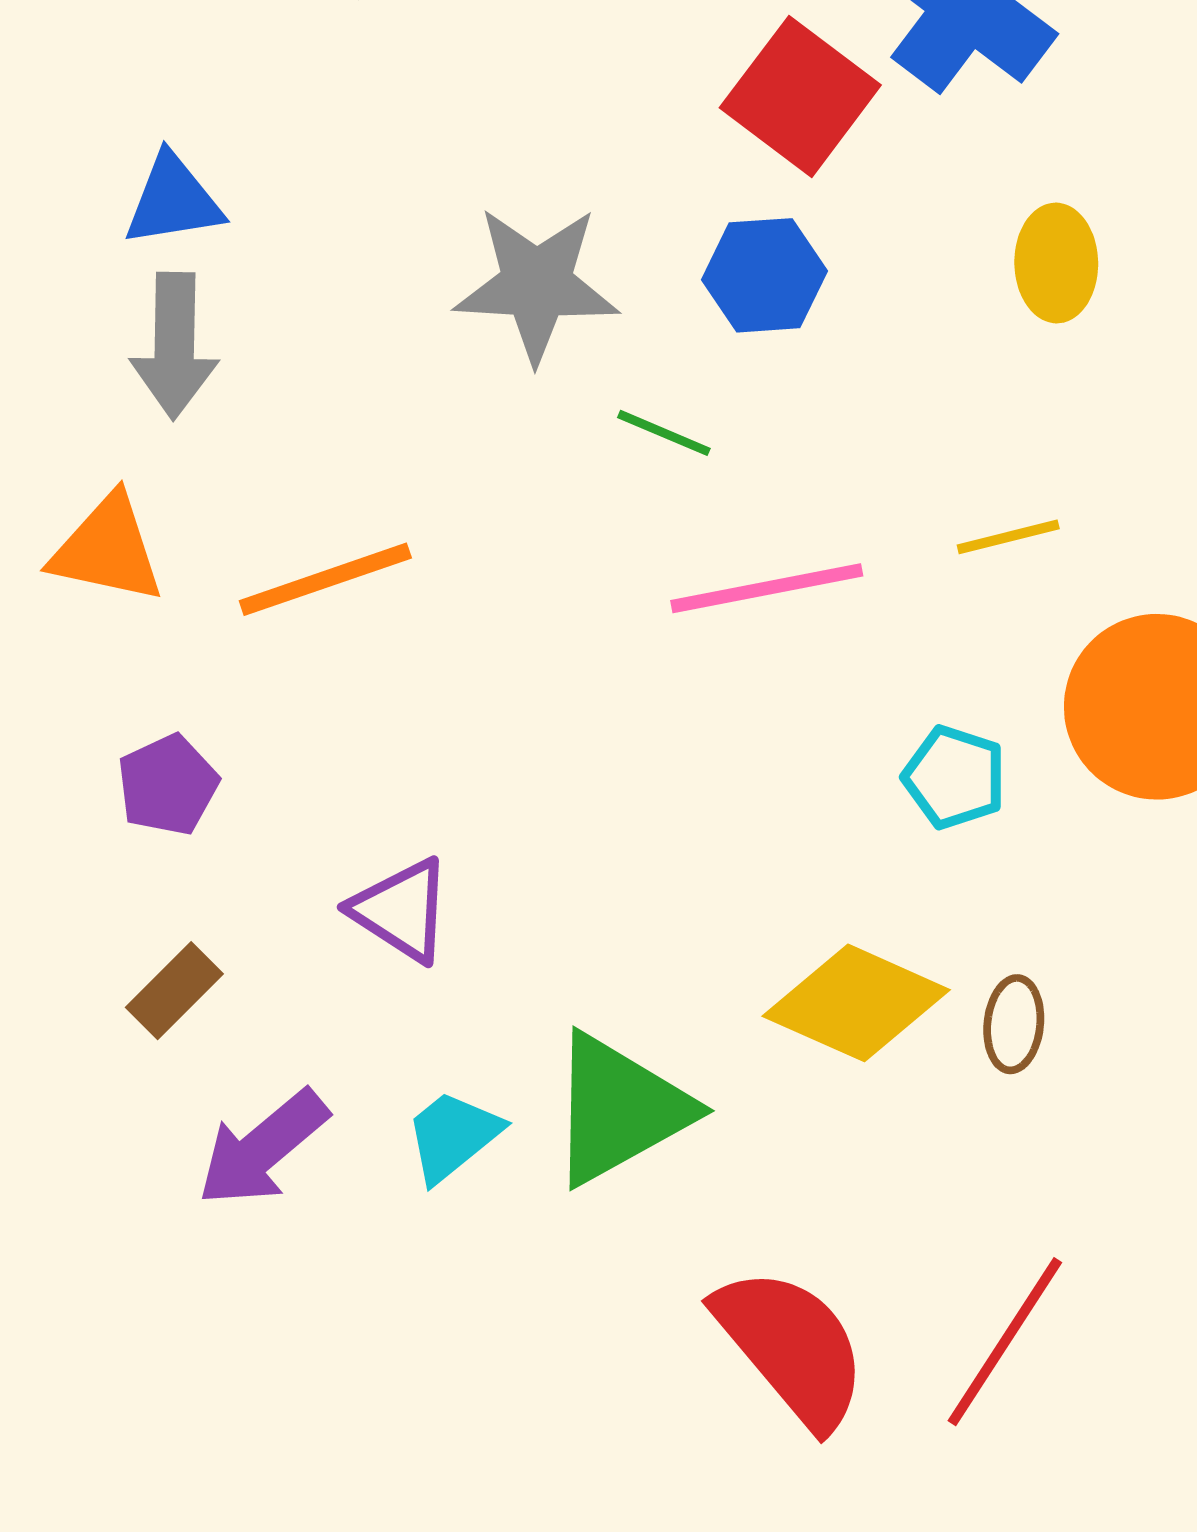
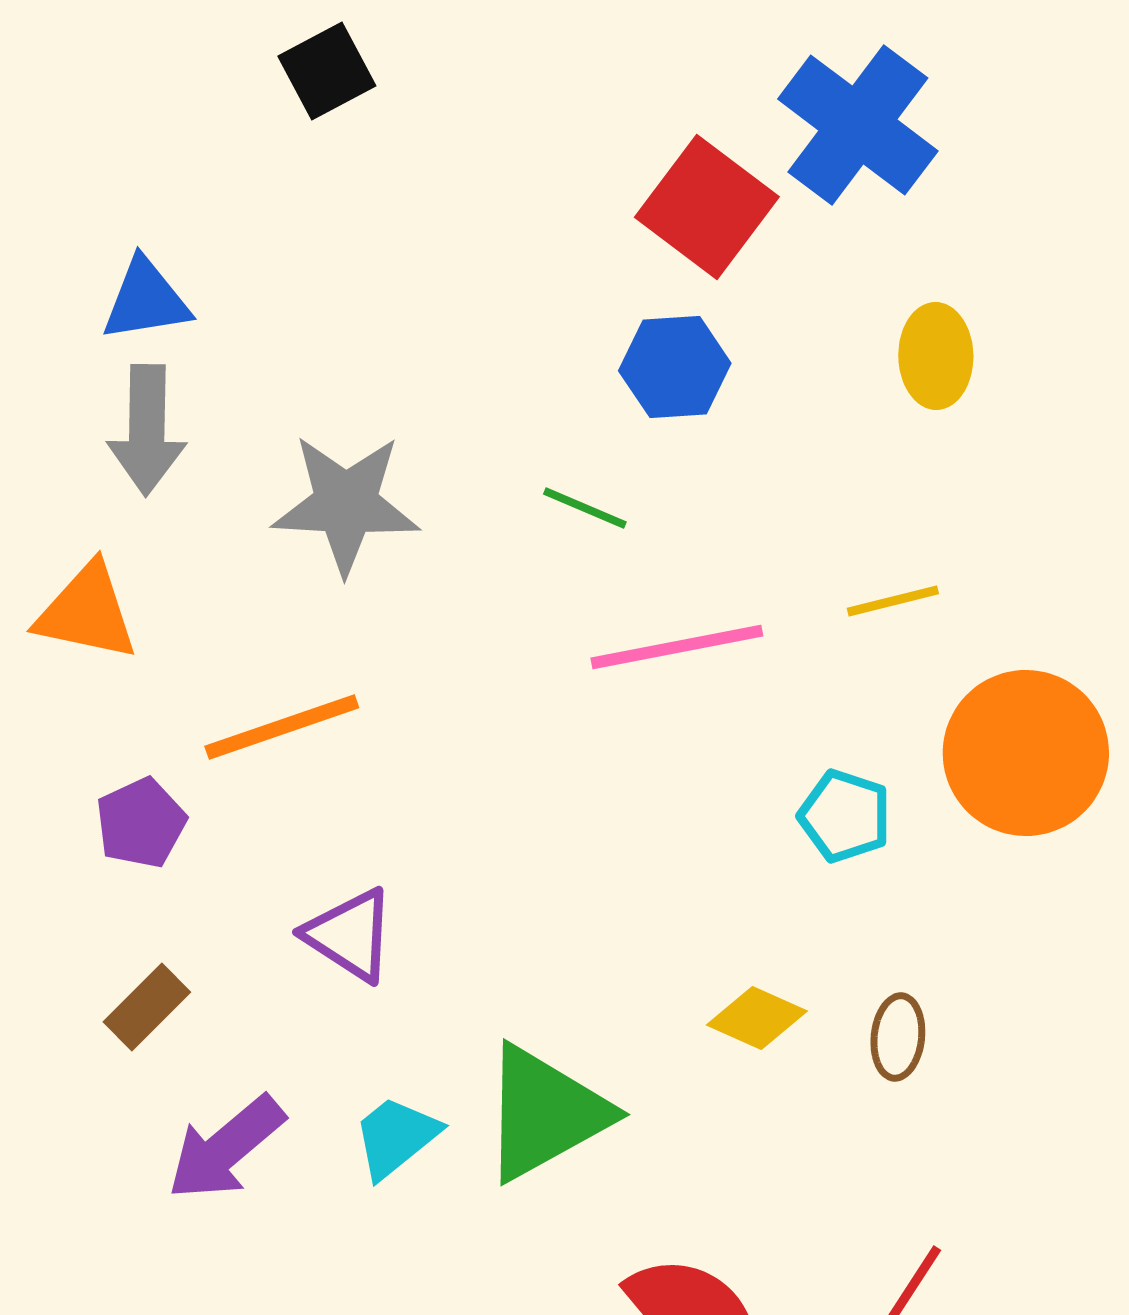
gray star: (537, 284) -> (346, 504), moved
orange line: (325, 579) -> (282, 727), moved
yellow diamond: (856, 1003) -> (757, 1018), size x0.6

